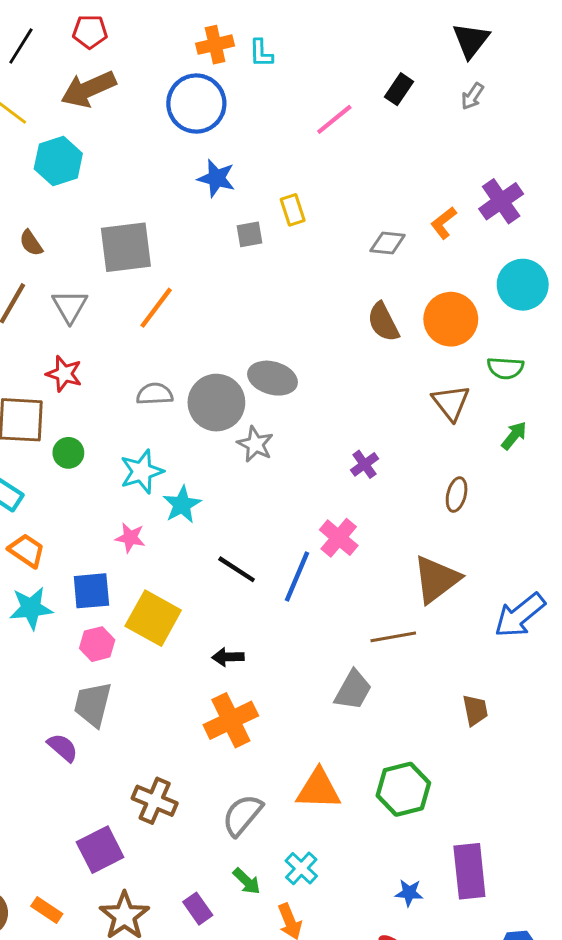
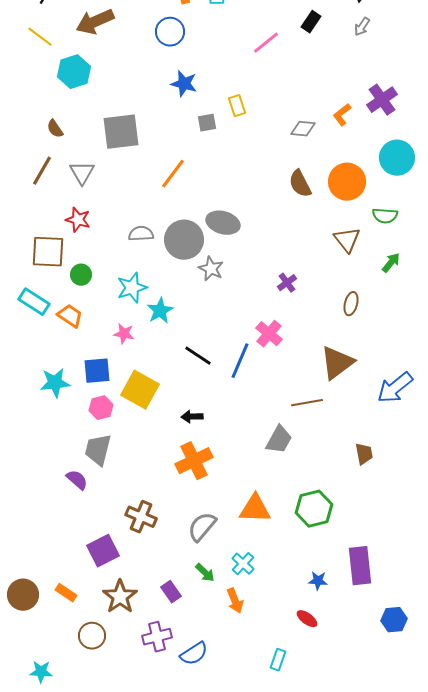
blue circle: (196, 104) -> (170, 32), size x0.7
orange line: (156, 308) -> (173, 174), moved
orange trapezoid: (27, 551) -> (70, 316), moved

